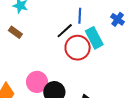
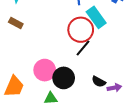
black line: (65, 31) -> (83, 48), moved

